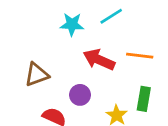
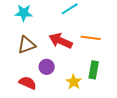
cyan star: (72, 24) -> (24, 13), moved
brown triangle: (37, 75) -> (27, 45), moved

